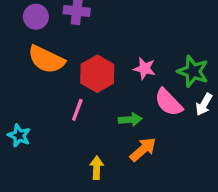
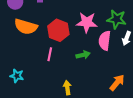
pink star: (145, 69) -> (87, 22), size x1.5
pink semicircle: (168, 102) -> (105, 41), turned 60
orange arrow: (143, 149) -> (117, 83), moved

